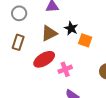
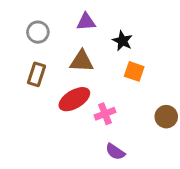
black star: (71, 28) -> (122, 41), moved
brown triangle: (49, 33) -> (82, 61), turned 30

